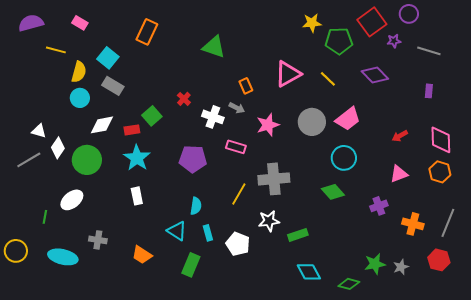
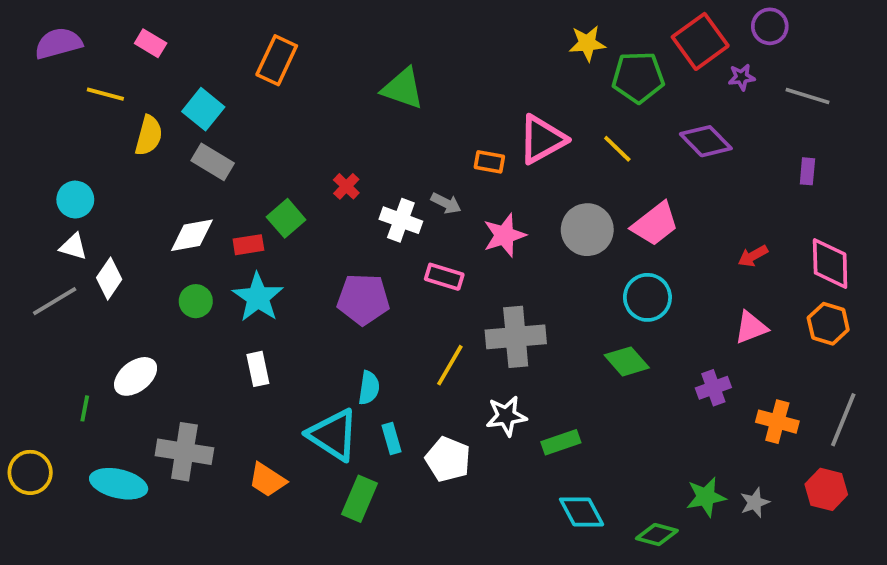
orange rectangle: (246, 86) -> (489, 162), moved, turned -56
cyan circle: (80, 98) -> (75, 200), moved
green circle: (87, 160) -> (196, 301), moved, size x0.6
cyan triangle: (177, 231) -> (333, 435), size x1.4
gray cross: (98, 240) -> (184, 452), size x1.6

